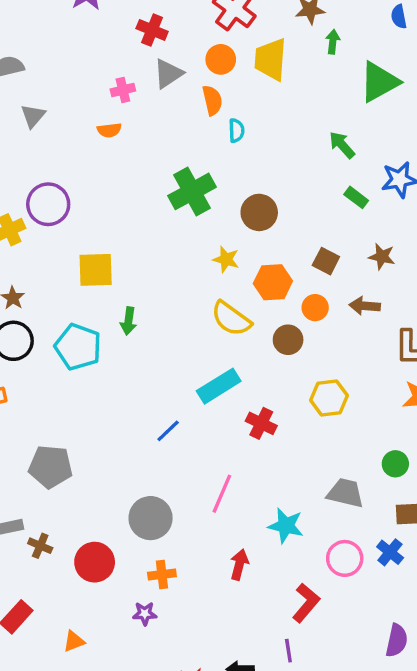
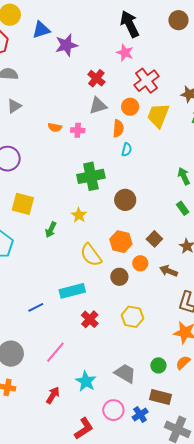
pink cross: (123, 90) -> (78, 130), moved
yellow star: (226, 259) -> (79, 215), moved
green arrow: (128, 321) -> (51, 230), moved

